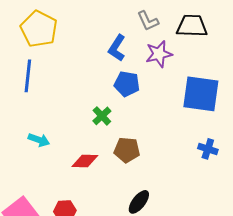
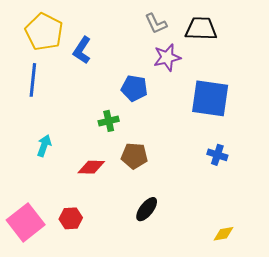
blue L-shape: (117, 48) -> (82, 50), moved
green cross: (102, 116) -> (109, 121), turned 30
cyan arrow: (39, 140) -> (44, 146), turned -90

